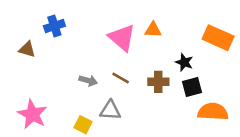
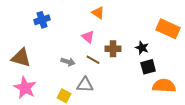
orange triangle: (153, 30) -> (98, 13), moved, turned 32
pink triangle: (122, 38) -> (88, 37), moved, size x0.6
brown triangle: (27, 49) -> (21, 58), moved, size x1.5
brown cross: (158, 82) -> (113, 49), moved

